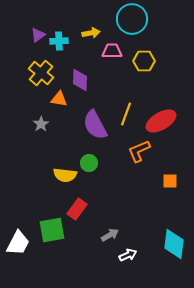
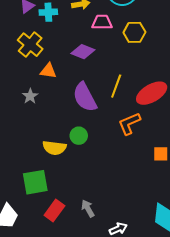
purple diamond: (80, 80) -> (83, 52), moved, turned -70
red rectangle: (77, 209) -> (54, 211), moved
green square: (52, 230) -> (35, 182), moved
gray arrow: (110, 235) -> (88, 209), moved, turned -90

